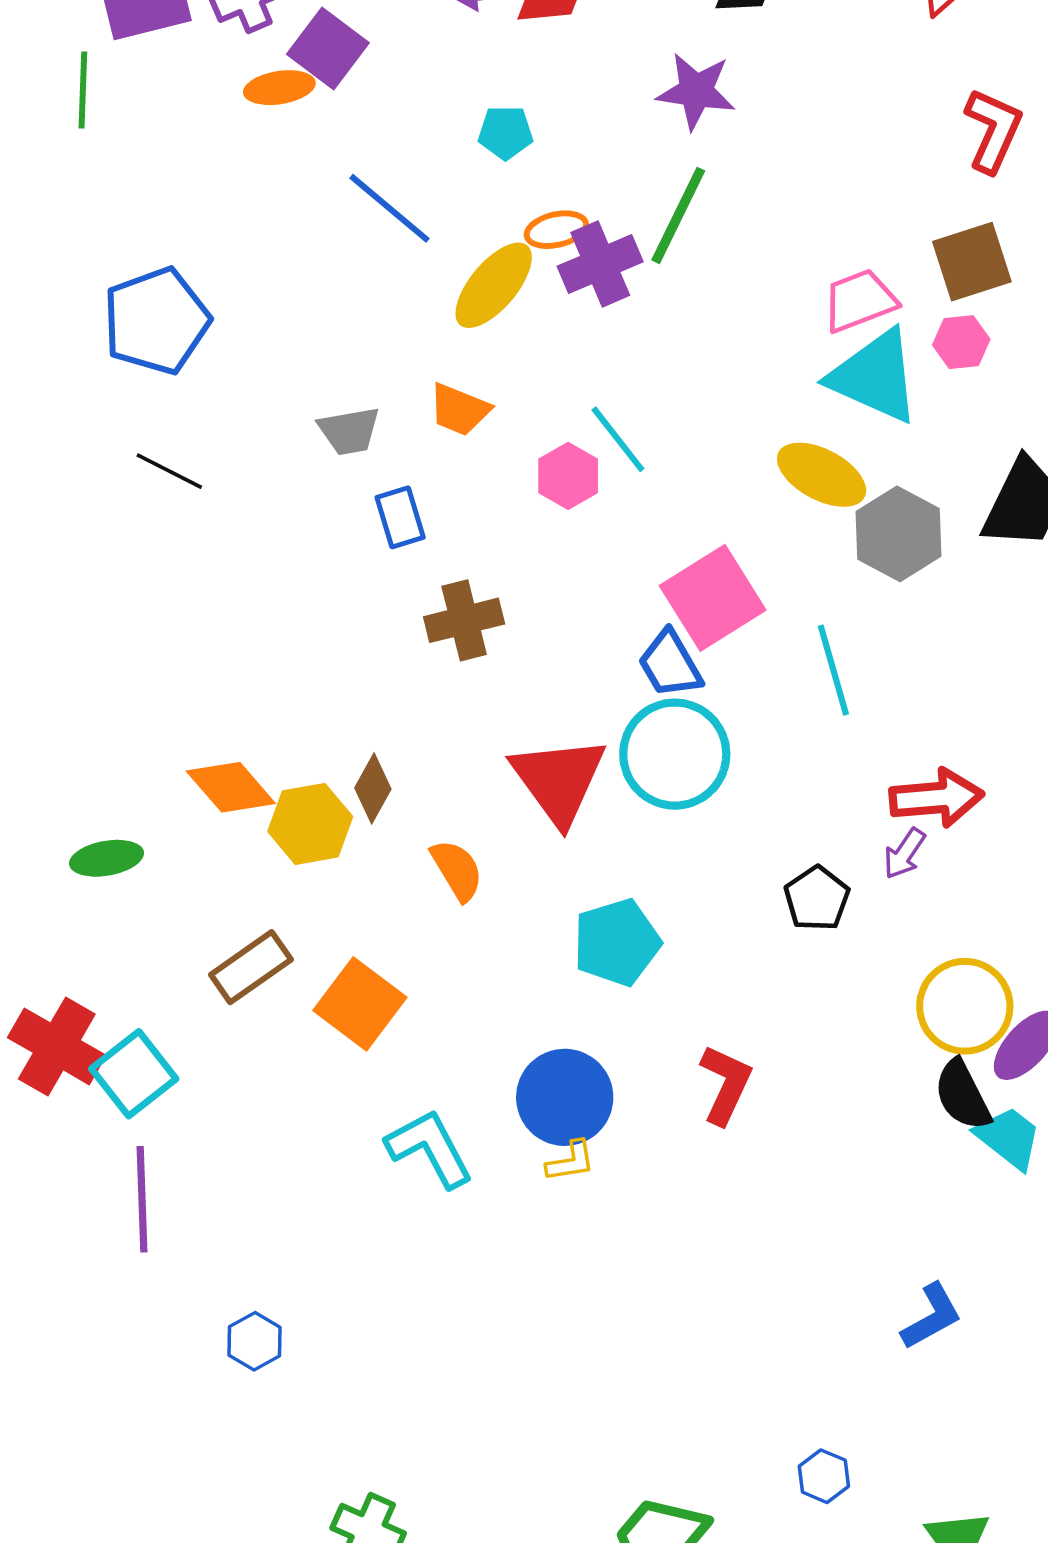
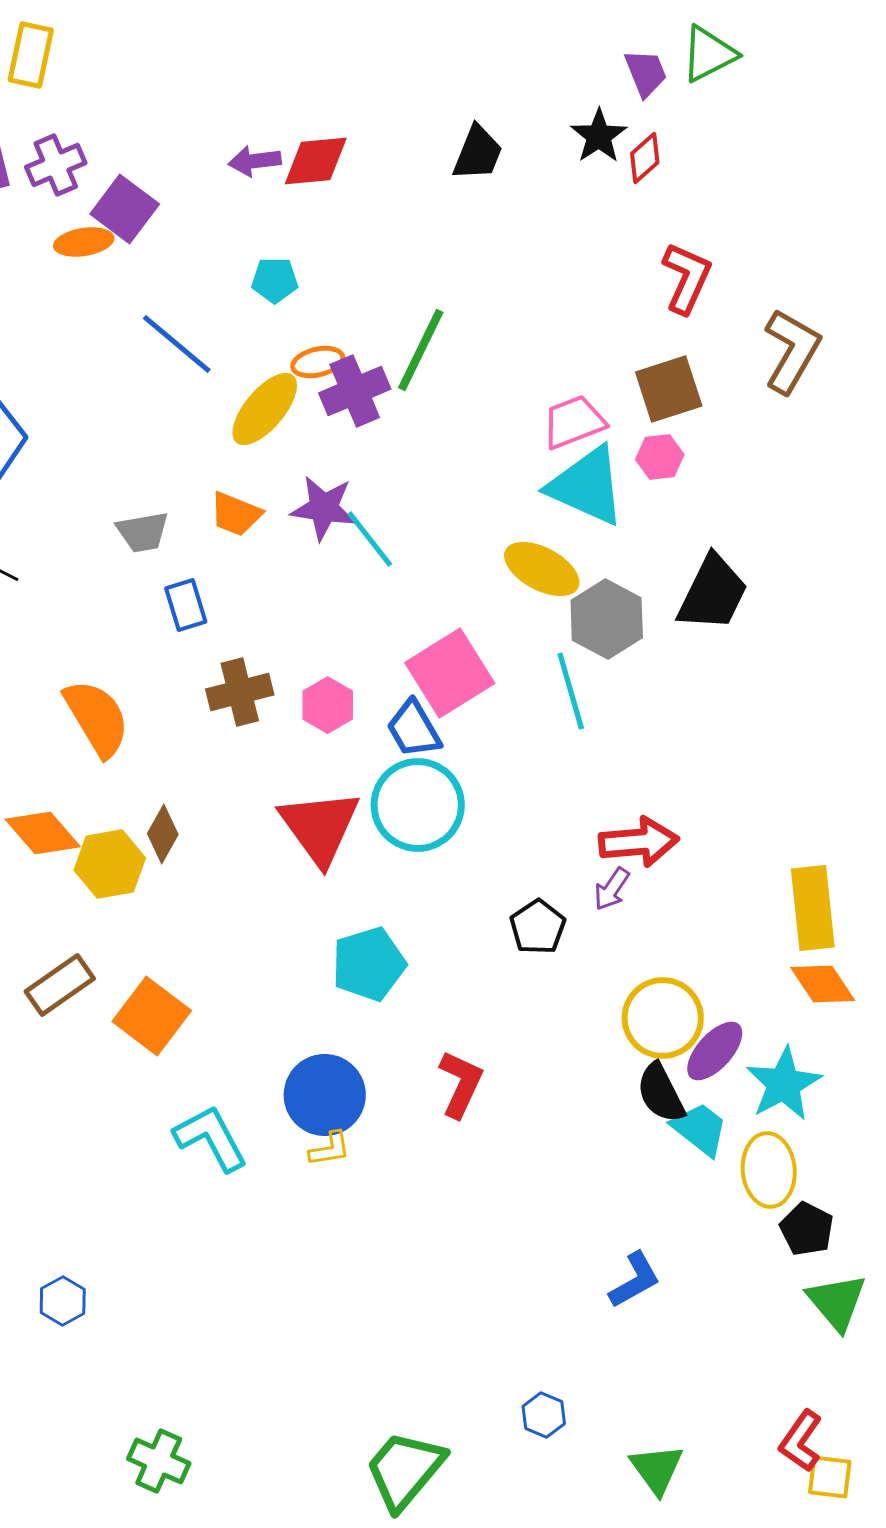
purple star: (696, 91) -> (324, 508), moved
pink hexagon: (568, 476) -> (328, 705), moved
cyan line: (833, 670) -> (571, 691), moved
orange semicircle: (457, 870) -> (97, 718), moved, size x1.5

